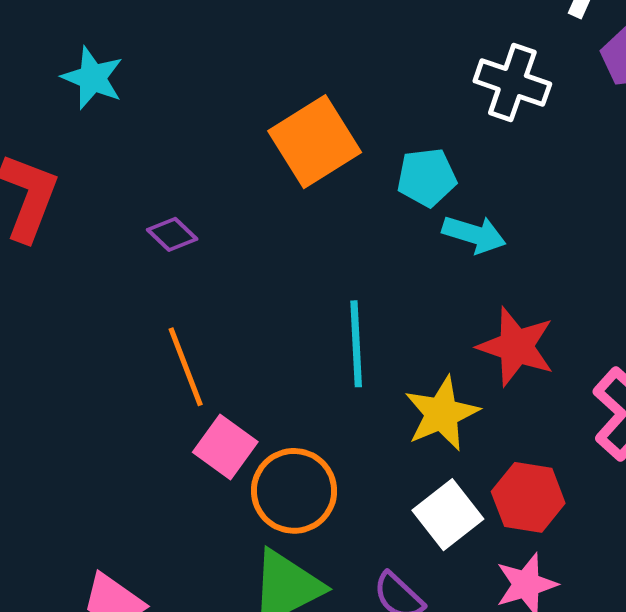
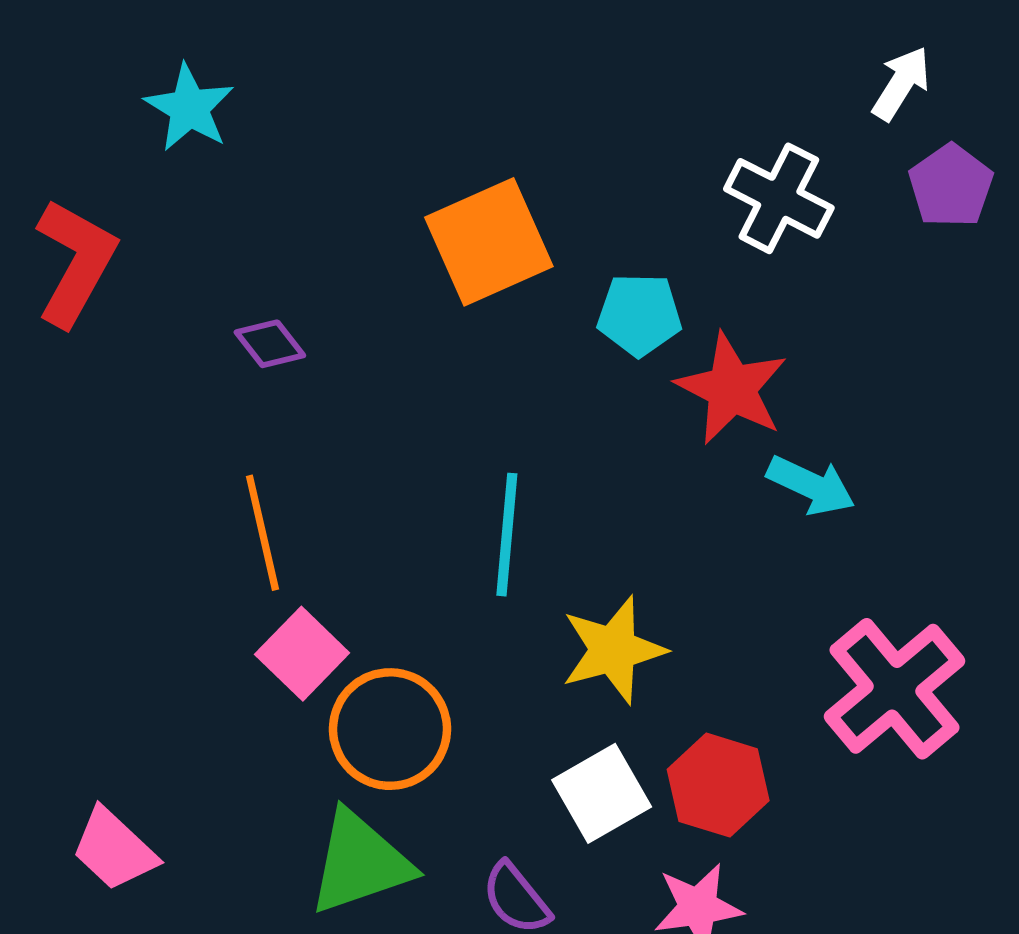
cyan arrow: (474, 234) -> (811, 485), moved
red star: (516, 347) -> (732, 389), moved

